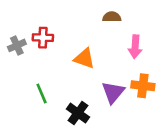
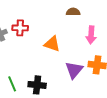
green line: (42, 94) -> (12, 84), moved
black cross: (78, 113) -> (37, 85), moved, turned -30

